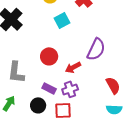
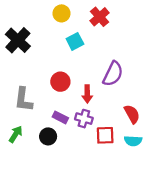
red arrow: (73, 67) -> (87, 94), turned -63
purple cross: (70, 89) -> (84, 119), turned 35
red square: (63, 110) -> (105, 135), moved

